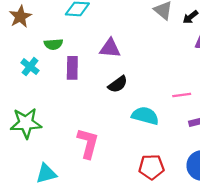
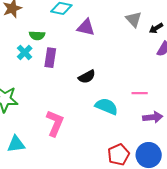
purple triangle: (110, 48) -> (86, 27), moved
cyan cross: (30, 67) -> (25, 53), moved
red pentagon: (151, 167) -> (119, 155), moved, turned -30

